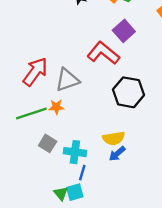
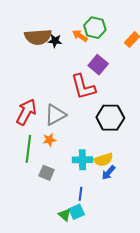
red L-shape: (103, 53) -> (83, 87), turned -136
green line: (31, 114) -> (28, 149), turned -56
cyan cross: (75, 152) -> (82, 160), moved

